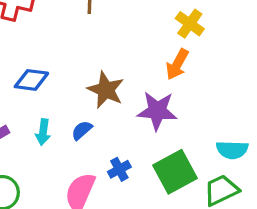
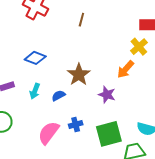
purple star: (157, 111) -> (107, 95), size x0.7

